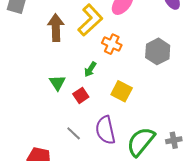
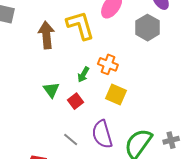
yellow L-shape: (90, 20) -> (80, 25), turned -60
orange cross: (112, 44) -> (108, 64), moved
gray hexagon: (158, 51) -> (148, 28), moved

